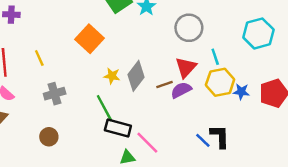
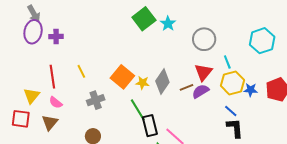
orange square: (90, 39) -> (122, 77), moved
black rectangle: (118, 128) -> (150, 126), turned 65
blue line: (203, 140) -> (231, 111), moved

